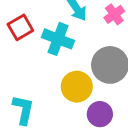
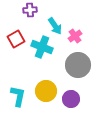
pink cross: (114, 14) -> (75, 36), moved
yellow circle: (77, 87) -> (46, 91), moved

